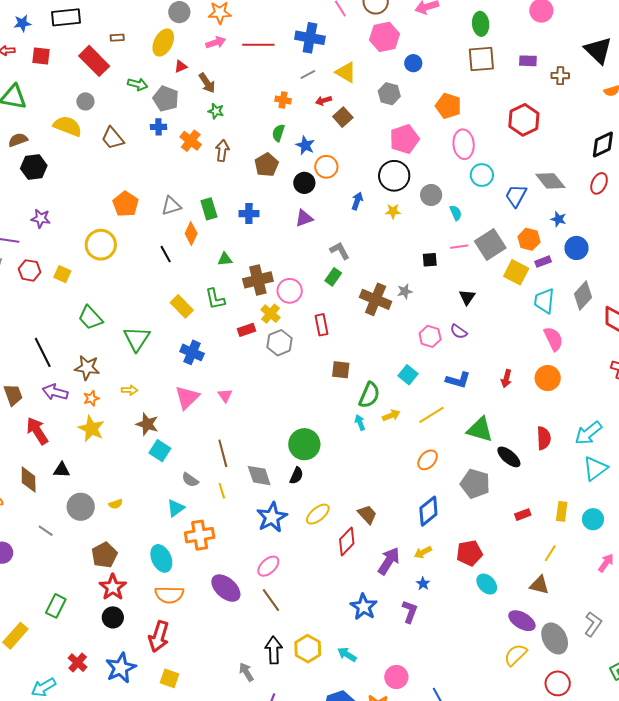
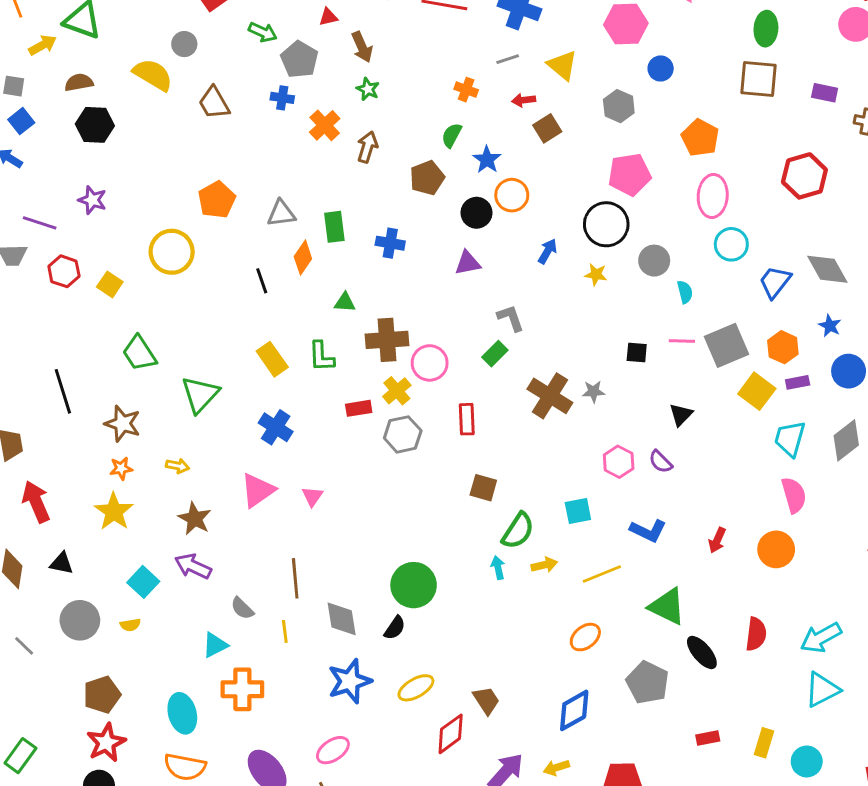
cyan square: (408, 375) -> (578, 511), turned 30
purple arrow: (55, 392) -> (193, 566), moved
cyan square: (160, 451) -> (143, 582), moved

